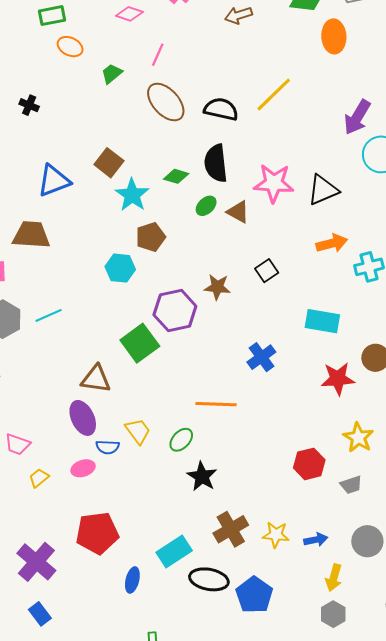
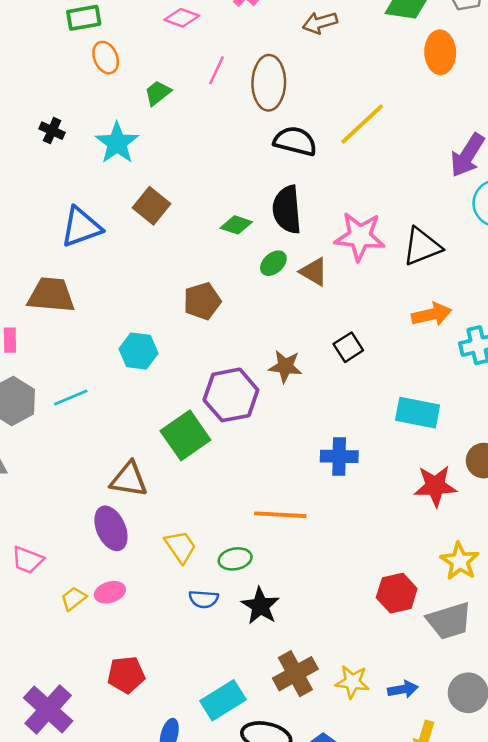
orange ellipse: (70, 47) -> (106, 58), turned 40
brown ellipse: (166, 102) -> (269, 83), moved, turned 42
cyan star: (132, 195) -> (117, 143), moved
cyan hexagon: (120, 268) -> (138, 351), moved
blue cross: (261, 357) -> (339, 456), turned 36
green ellipse: (181, 440) -> (235, 559), turned 35
blue semicircle: (108, 447) -> (204, 599), moved
yellow trapezoid: (39, 478) -> (74, 599), moved
gray trapezoid: (351, 485) -> (449, 621), size x1.6
red pentagon: (97, 533) -> (126, 675), size x0.7

